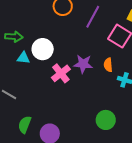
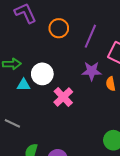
purple star: (83, 64) -> (92, 71), moved

